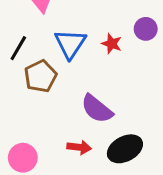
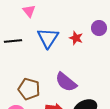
black line: (18, 48) -> (13, 41), turned 54
brown pentagon: (41, 76) -> (29, 89), moved, turned -30

